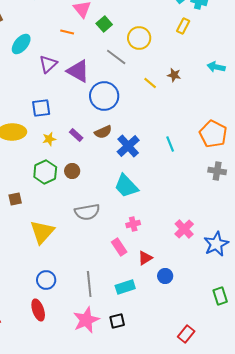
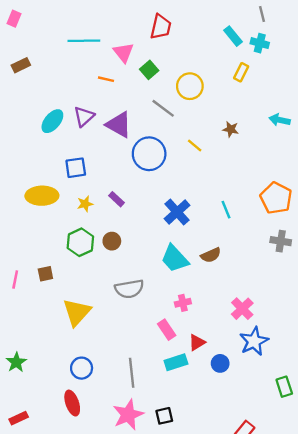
cyan ellipse: (21, 44) -> (52, 121), moved
yellow line: (150, 83) -> (195, 146), moved
brown semicircle: (103, 132) -> (211, 255), moved
blue star: (216, 244) -> (254, 341), moved
cyan rectangle: (125, 287) -> (176, 362), moved

